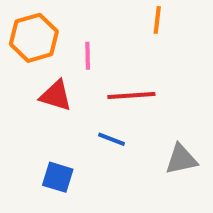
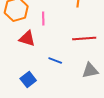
red line: (131, 96) -> (84, 39), moved
blue square: (58, 177) -> (28, 80), turned 35

